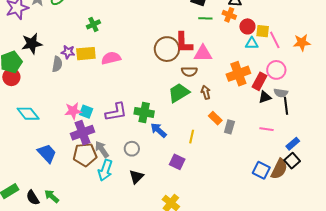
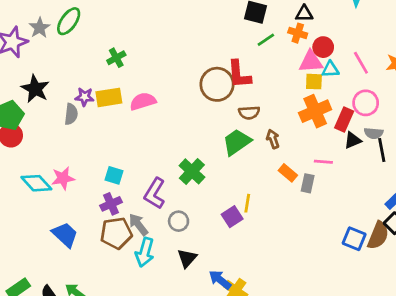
green line: (205, 18) -> (266, 40), turned -32
yellow square: (263, 31) -> (314, 82), moved
black star: (32, 44) -> (35, 89), turned -30
pink triangle: (203, 53) -> (311, 62), moved
pink star: (73, 111) -> (63, 178), moved
purple L-shape: (116, 112) -> (155, 193), moved, turned 135
green cross: (144, 112) -> (192, 171), turned 36
pink line: (266, 129) -> (323, 162), moved
blue arrow: (158, 130) -> (220, 280), moved
purple cross: (82, 133) -> (111, 204), size x0.7
yellow line: (192, 137) -> (247, 203), moved
purple square: (177, 162) -> (232, 217), moved, turned 35

